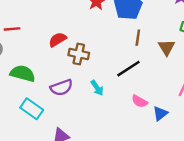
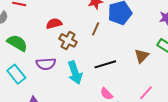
brown line: (138, 38) -> (96, 29), moved
cyan arrow: (97, 88) -> (75, 73), size x1.6

